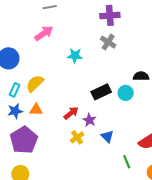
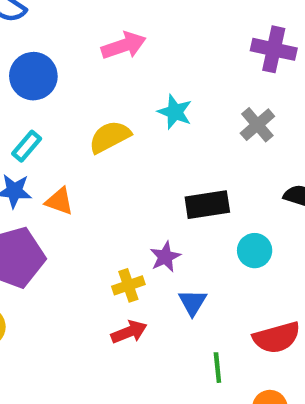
gray cross: (108, 42) -> (257, 125), moved
yellow semicircle: (35, 83) -> (110, 137), moved
cyan circle: (126, 93) -> (255, 251), moved
red arrow: (71, 113) -> (129, 332), moved

